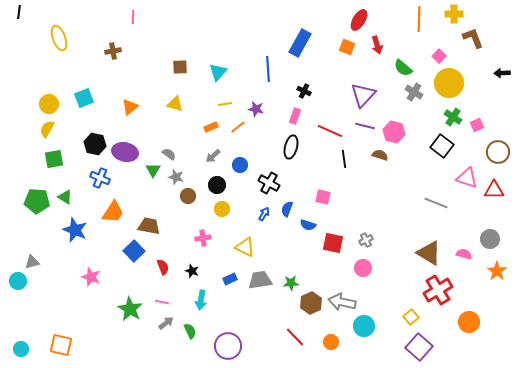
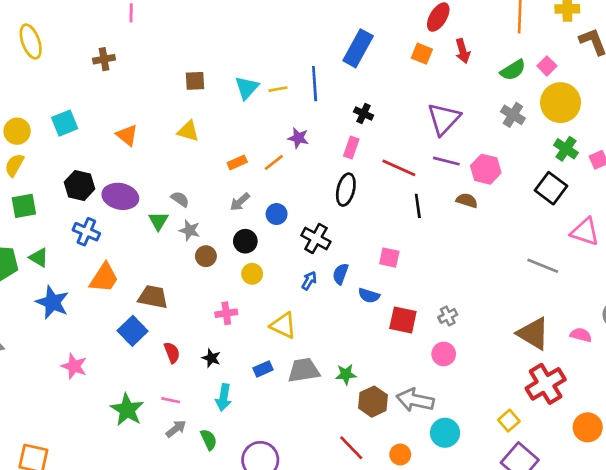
green semicircle: (403, 68) -> (513, 70), moved, turned -72
yellow line: (225, 104) -> (278, 89), moved
orange triangle: (130, 107) -> (127, 135), turned -42

